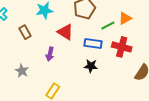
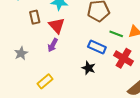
green line: (108, 26) -> (116, 34), turned 32
red triangle: (65, 32) -> (57, 26), moved

